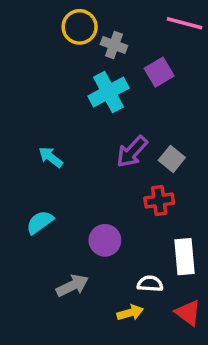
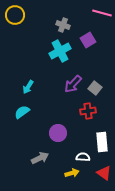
yellow circle: (80, 27) -> (15, 15), moved
cyan arrow: (51, 157) -> (28, 87), turned -96
cyan semicircle: (40, 222) -> (22, 112), moved

